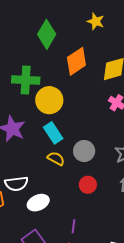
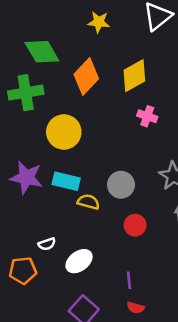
green diamond: (47, 34) -> (42, 52), turned -48
green cross: (26, 80) -> (26, 93), moved
cyan rectangle: (53, 133) -> (66, 181), moved, turned -30
white semicircle: (16, 184) -> (47, 244), size x0.6

